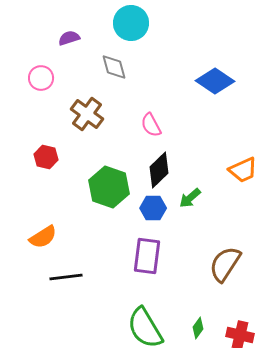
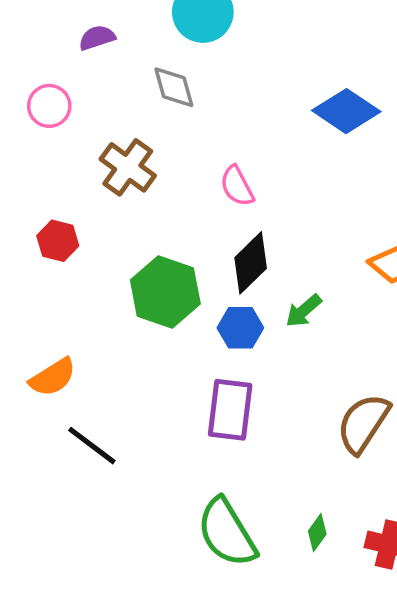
black line: (66, 277) -> (92, 446), turned 44

